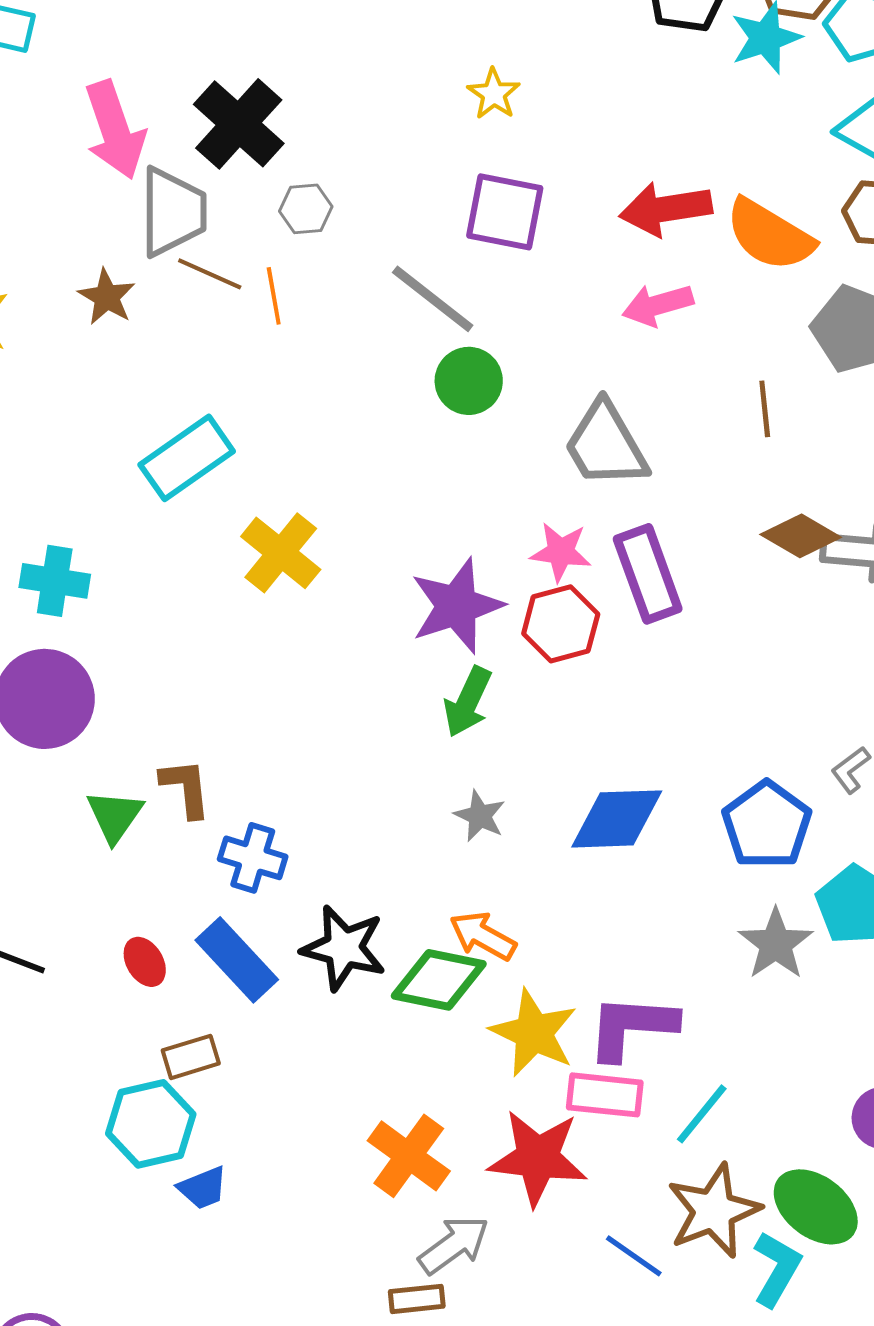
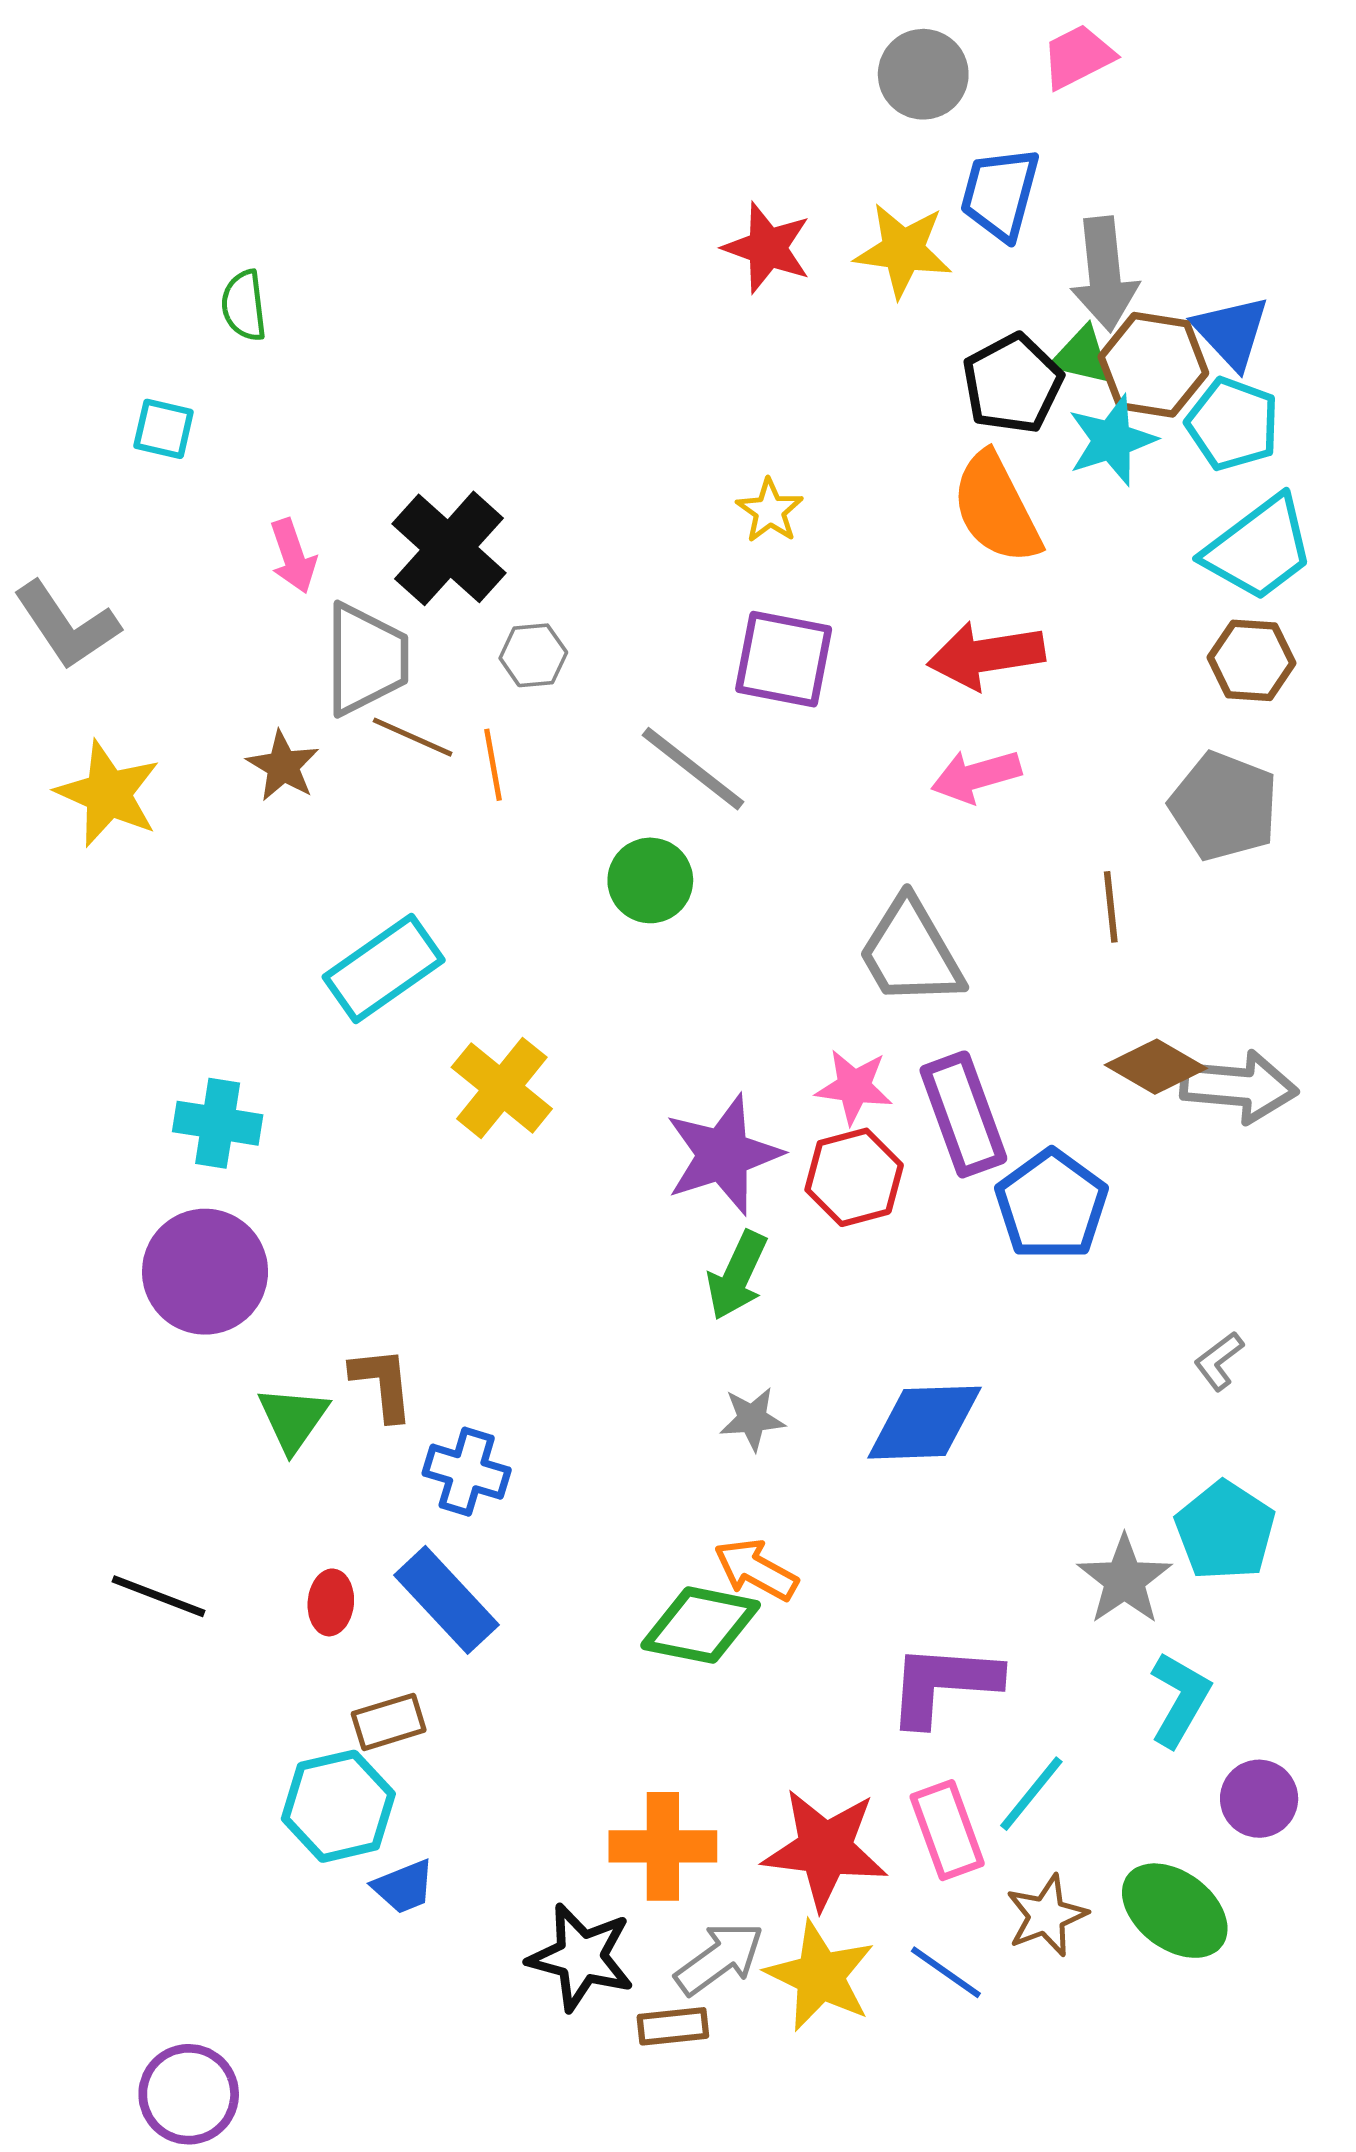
pink arrow: (115, 130) -> (293, 556), size x0.6
orange semicircle: (770, 235) -> (996, 508), moved, turned 32
green circle: (469, 381) -> (650, 880), moved
gray star: (480, 816) -> (752, 1419), turned -30
blue pentagon: (767, 825) -> (1052, 1205), moved
black star: (344, 948) -> (581, 1957), moved
red ellipse: (145, 962) -> (331, 1602), turned 36
yellow star: (534, 1033) -> (820, 1976), moved
pink rectangle: (605, 1095) -> (947, 1830), moved, turned 64
orange cross: (409, 1156) -> (663, 1846), turned -36
brown star: (714, 1211) -> (1046, 1916), size x0.7
cyan L-shape: (777, 1269) -> (1180, 1699), moved

